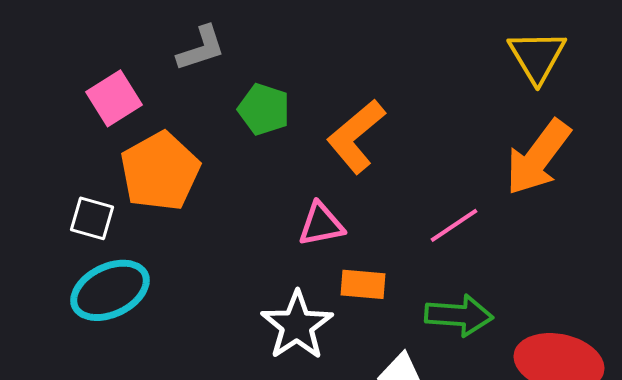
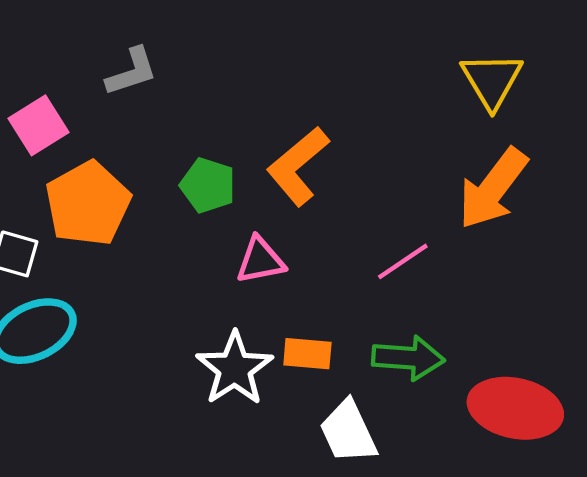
green pentagon: (264, 109) -> (208, 185), moved
orange rectangle: (363, 284) -> (307, 354), moved

